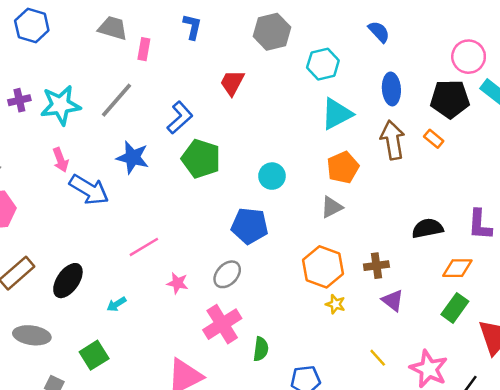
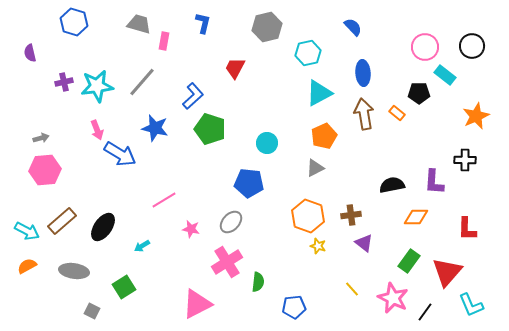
black pentagon: (450, 99) -> (419, 93), moved, size x0.7
green rectangle: (455, 308) -> (409, 261), moved

